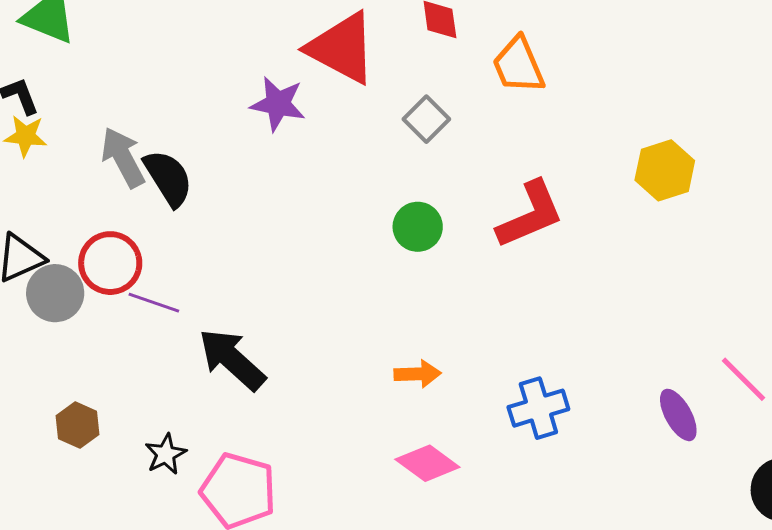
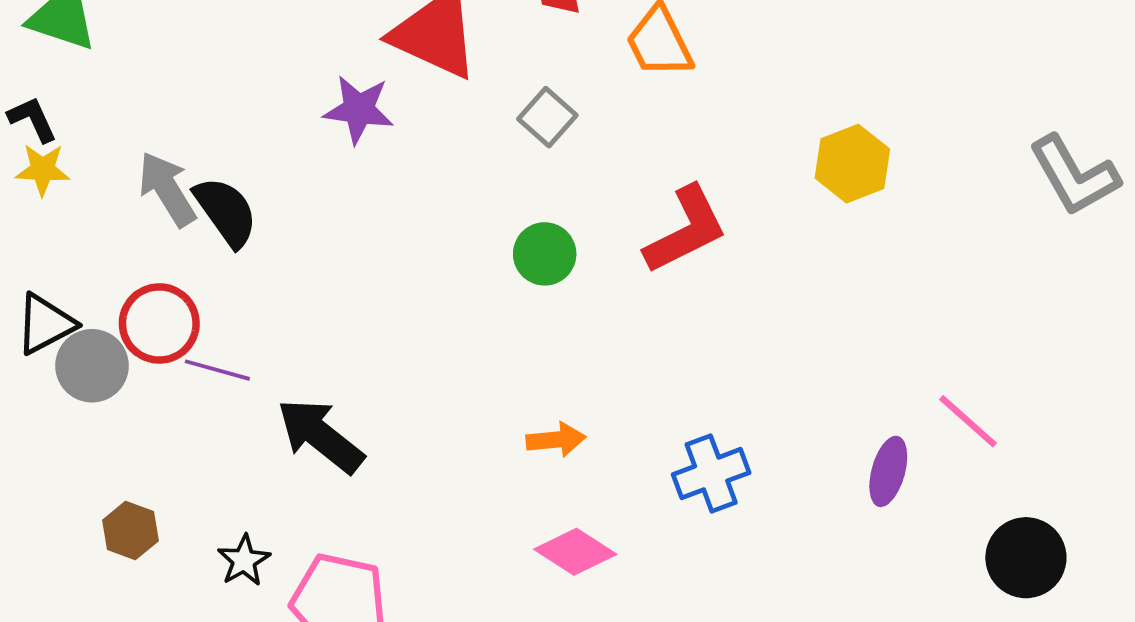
purple ellipse: (678, 415) -> (888, 471), turned 48

